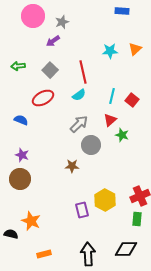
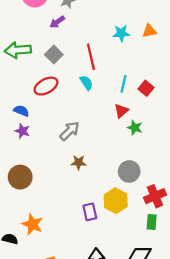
orange triangle: (135, 49) -> (149, 31), turned 32
green arrow: (18, 66) -> (18, 50), size x1.6
cyan semicircle: (79, 95) -> (86, 83), turned -88
gray arrow: (79, 124) -> (70, 131), moved
gray circle: (91, 145) -> (129, 171), moved
purple star: (22, 155) -> (22, 131), moved

